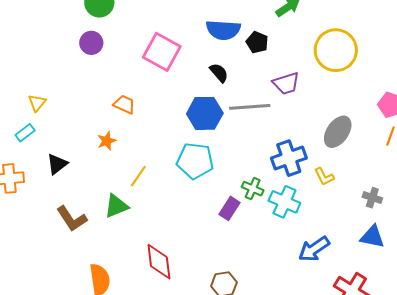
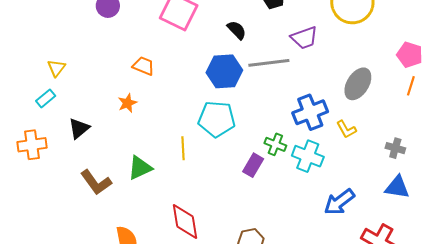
yellow line: (138, 176) -> (183, 148), moved, turned -35

